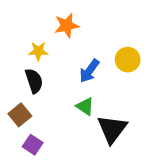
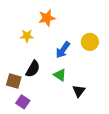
black semicircle: (34, 81) -> (33, 69), moved, turned 48
brown square: (20, 115) -> (14, 81), turned -35
black triangle: (112, 129) -> (79, 91), size x0.6

